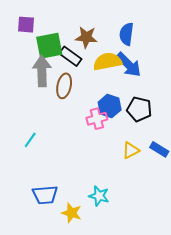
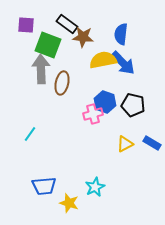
green square: (49, 46) -> (48, 45), turned 32
black rectangle: (70, 56) -> (67, 24), moved
cyan star: (99, 196) -> (95, 187), turned 30

